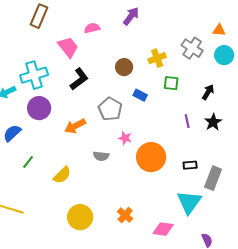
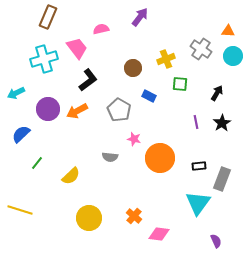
cyan cross: (34, 75) -> (44, 59), moved
orange arrow: (75, 126) -> (77, 111), moved
pink diamond: (163, 229) -> (159, 234), moved

